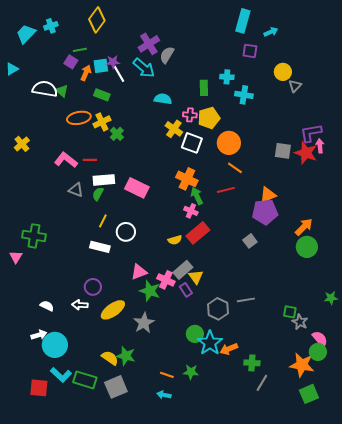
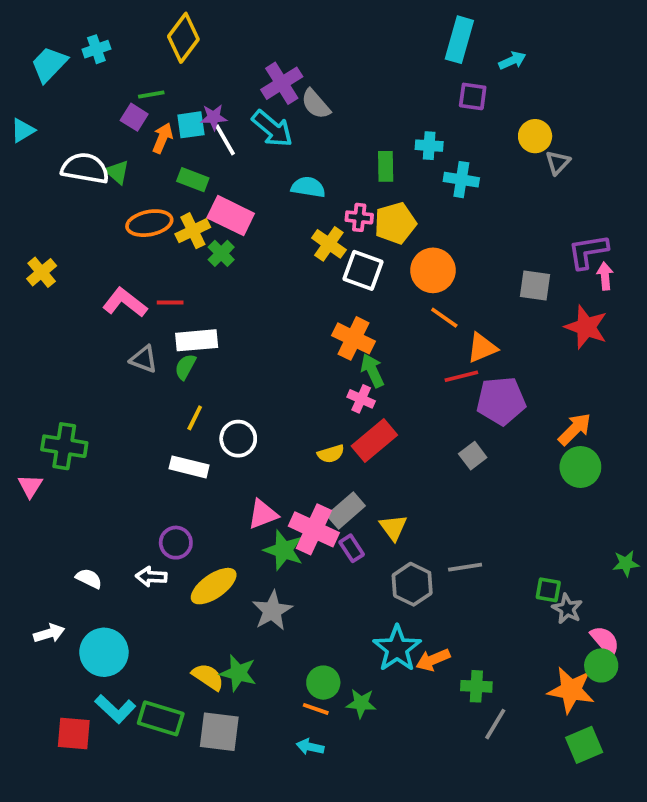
gray semicircle: (167, 55) -> (316, 104), turned -72
red star: (306, 153) -> (586, 327), moved
pink rectangle: (137, 188) -> (231, 216), moved
red line: (226, 190) -> (461, 376), moved
orange triangle: (268, 195) -> (482, 348), moved
yellow triangle: (196, 277) -> (393, 527), moved
pink cross: (166, 280) -> (314, 529), size x1.4
green circle: (195, 334) -> (323, 683), moved
white arrow: (39, 335) -> (49, 633), moved
gray square: (116, 387) -> (219, 732), turned 30

